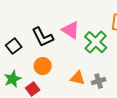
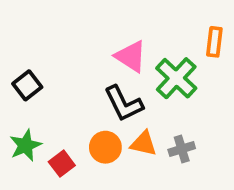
black L-shape: (43, 37) -> (124, 104), moved
orange circle: (43, 66) -> (105, 147), moved

